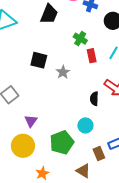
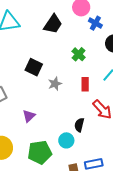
red rectangle: (92, 56) -> (85, 84), moved
black semicircle: (94, 99) -> (79, 125), moved
purple triangle: (31, 121) -> (29, 116), moved

